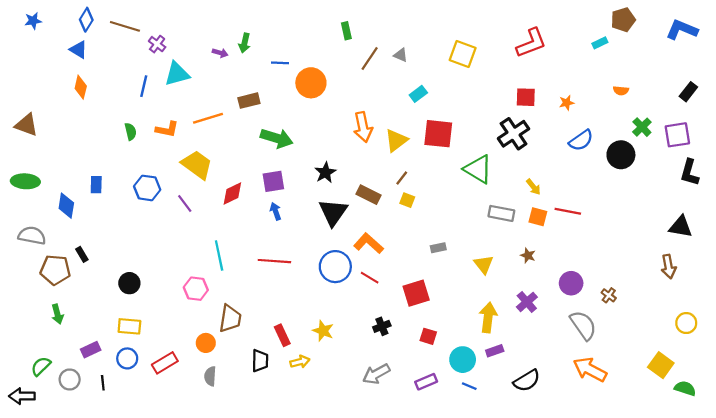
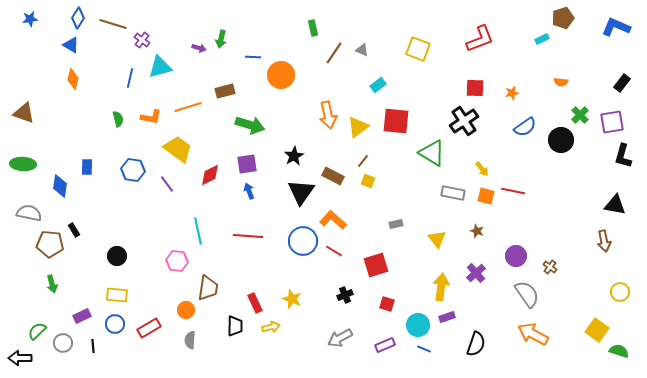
black semicircle: (527, 381) -> (476, 344), turned -40

